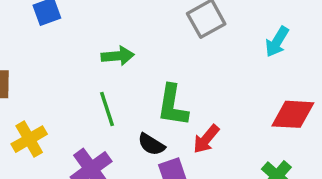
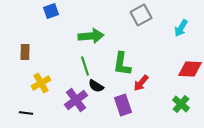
green arrow: (118, 56) -> (91, 36), size x1.4
black semicircle: (151, 144) -> (96, 86), moved

